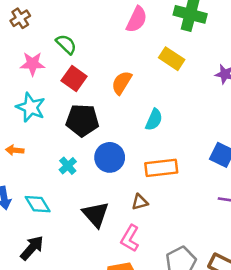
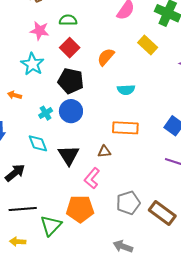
green semicircle: (66, 44) -> (68, 20), turned -54
cyan semicircle: (154, 120) -> (126, 90), turned 54
blue circle: (110, 157) -> (71, 111), moved
cyan cross: (68, 166) -> (46, 113), moved
cyan diamond: (38, 204) -> (38, 143), moved

